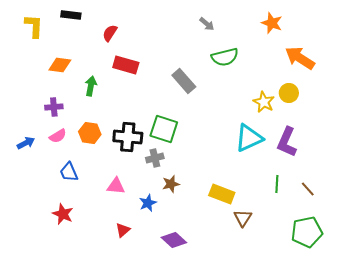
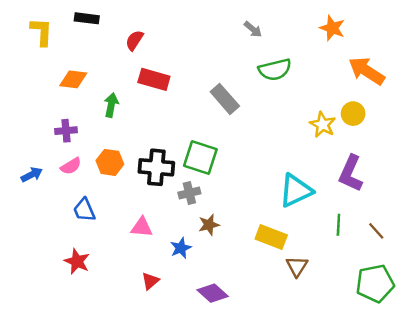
cyan triangle: (249, 138) -> (296, 191), moved

